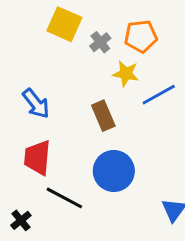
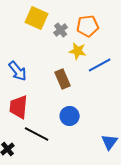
blue circle: (114, 171) -> (70, 116), size x0.7

